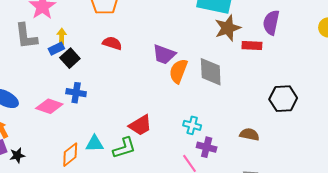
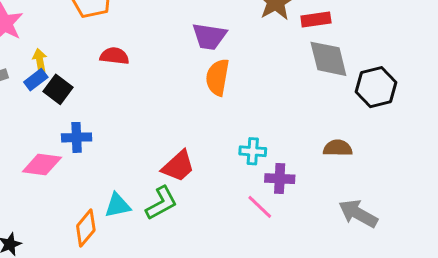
purple trapezoid: (164, 54) -> (209, 36), moved
gray diamond: (211, 72) -> (328, 59), moved

